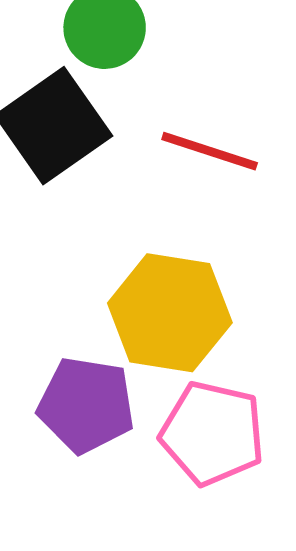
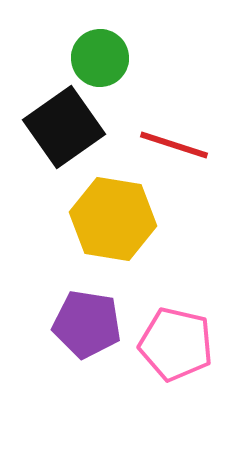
yellow hexagon: (170, 313) -> (113, 219), moved

